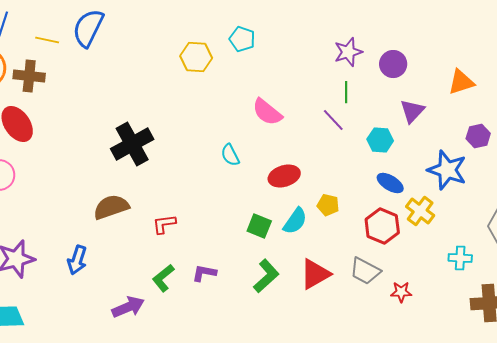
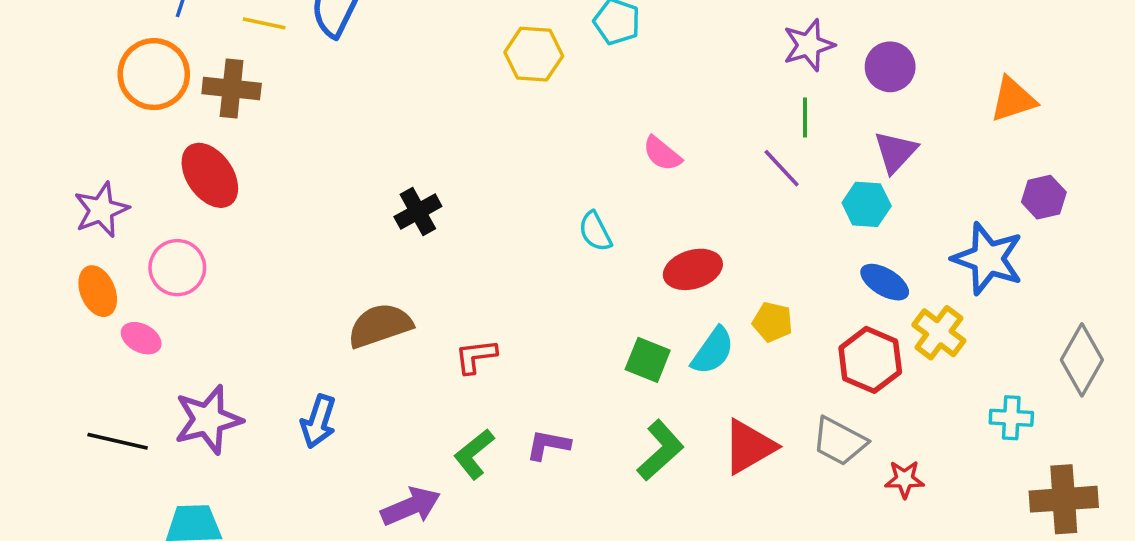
purple triangle: (412, 111) -> (896, 152), moved
pink semicircle: (267, 112) -> (662, 154), size x0.7
black cross: (132, 144) -> (418, 212), size x0.6

